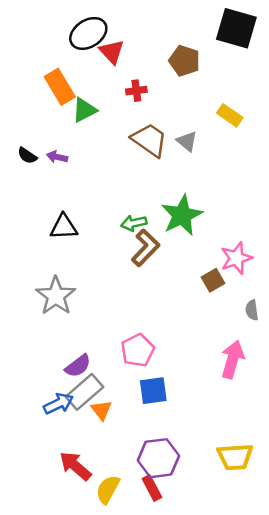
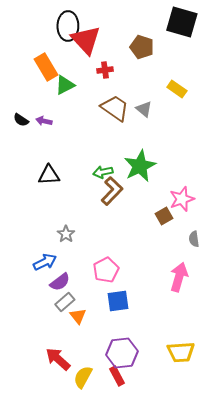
black ellipse: (88, 33) -> (68, 26), turned -56
red triangle: (112, 52) -> (86, 40), size x1.5
gray star: (56, 296) -> (66, 234), moved, size x0.6
gray rectangle: (84, 392) -> (65, 302), size x0.7
blue arrow: (58, 404) -> (45, 262), moved

